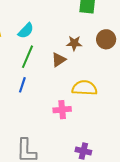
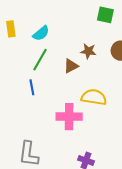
blue line: (22, 85) -> (32, 87), turned -35
pink cross: (62, 110) -> (69, 117), size x1.4

